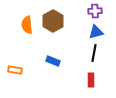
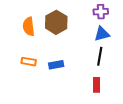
blue rectangle: (53, 61) -> (56, 65), turned -32
orange rectangle: (15, 70) -> (29, 62), moved

